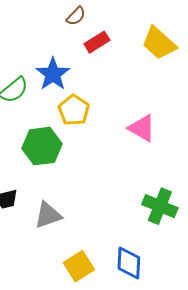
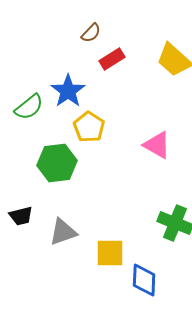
yellow square: (79, 266) -> (110, 253), moved, turned 32

